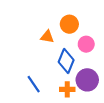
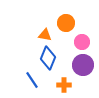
blue diamond: (66, 61) -> (48, 58), moved
purple circle: (87, 80) -> (83, 65), moved

